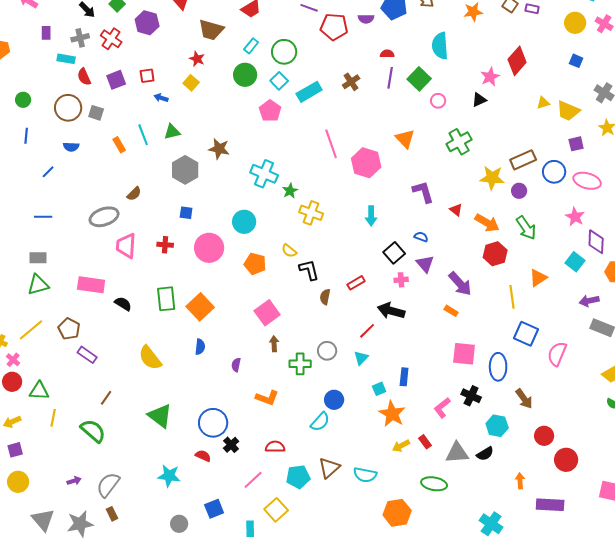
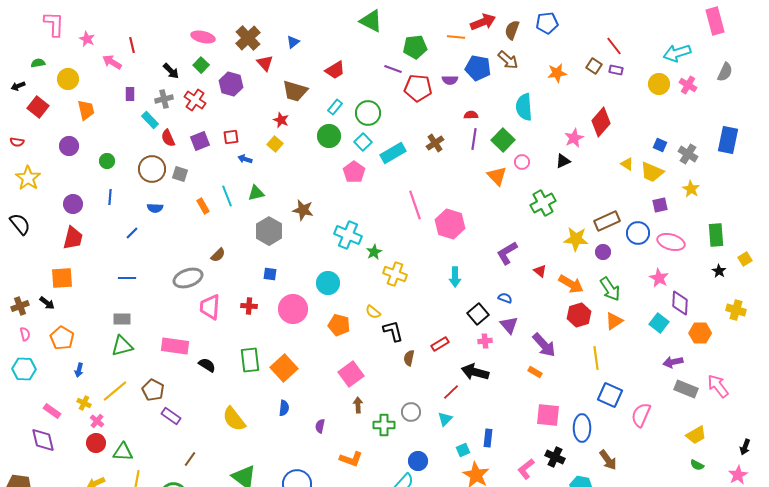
cyan rectangle: (66, 59) -> (150, 120), turned 36
blue square: (576, 61) -> (660, 145), moved
yellow triangle: (543, 103) -> (627, 164), turned 48
orange triangle: (405, 139) -> (497, 176), moved
purple L-shape: (423, 192) -> (507, 253), turned -105
orange triangle: (538, 278) -> (614, 321), moved

